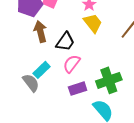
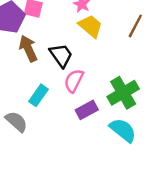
black trapezoid: (65, 42) -> (61, 55), turned -60
gray semicircle: (31, 83) -> (16, 122), moved

